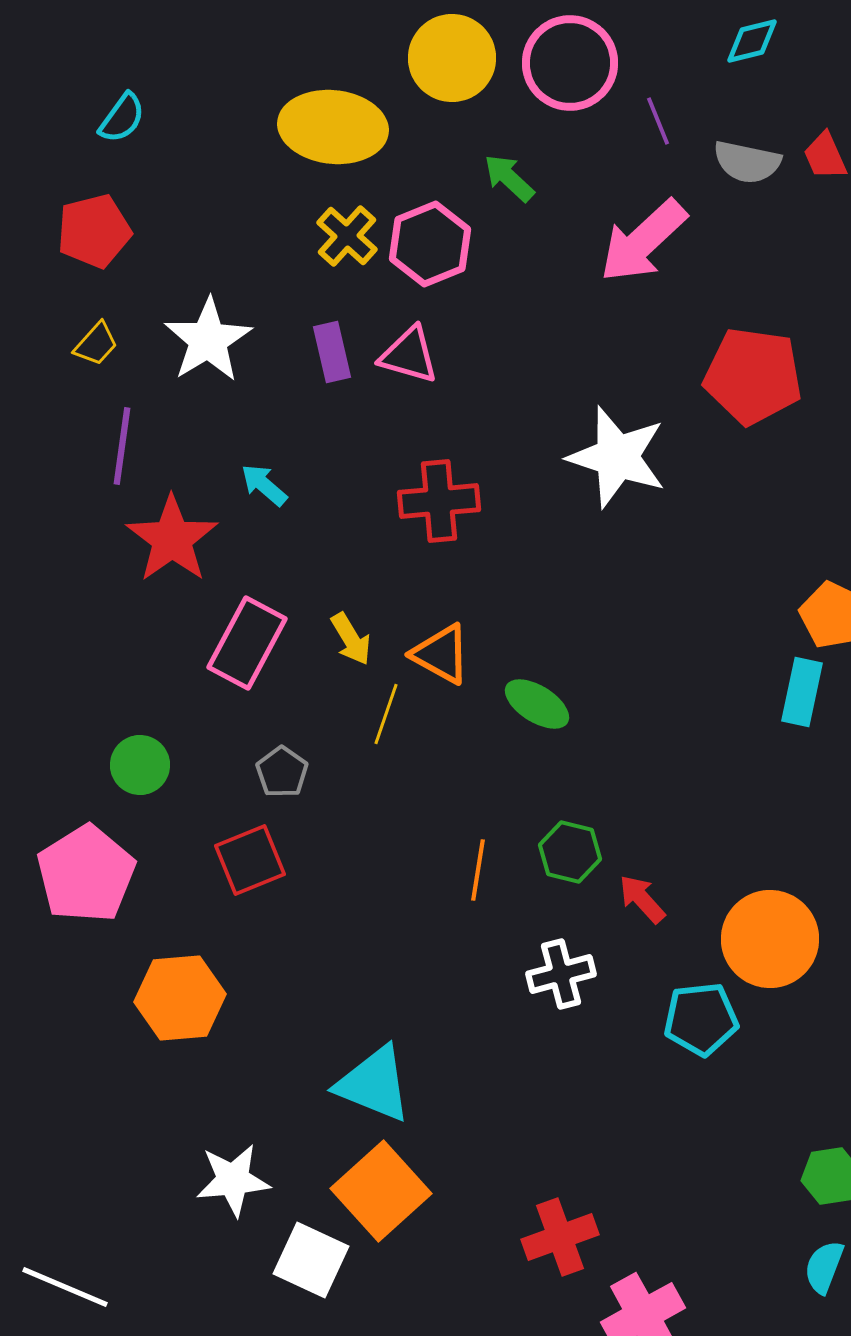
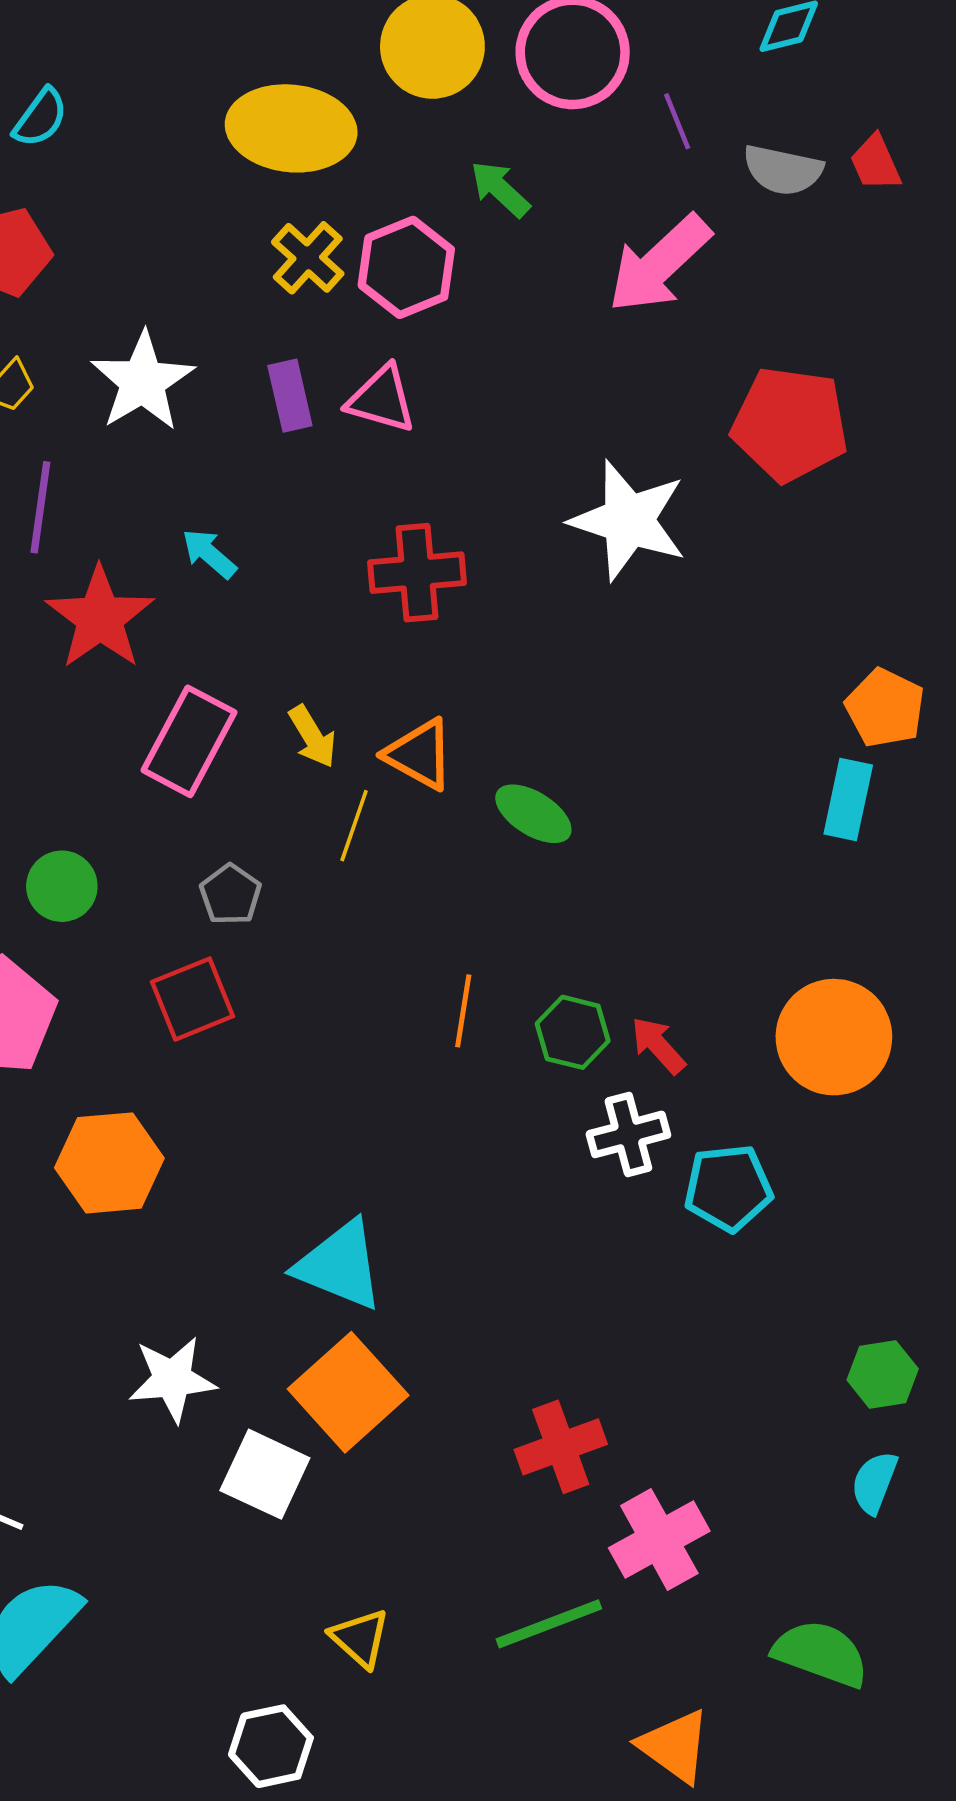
green hexagon: (570, 852) -> (573, 1032), moved
orange circle: (770, 939) -> (834, 1037), moved
white cross: (561, 974) -> (628, 1134), moved

